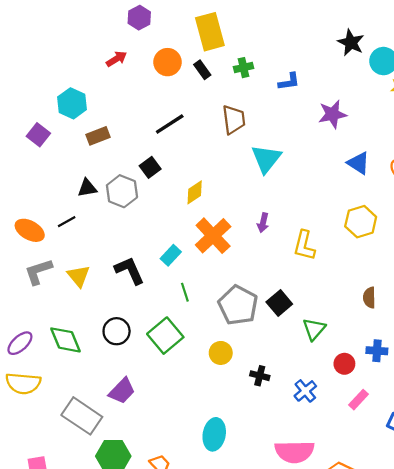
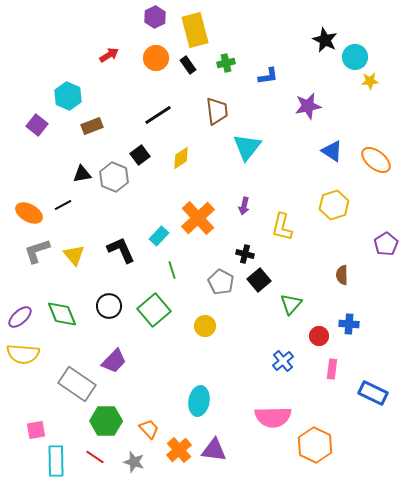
purple hexagon: (139, 18) -> (155, 17), moved
yellow diamond: (195, 192) -> (181, 158), moved
gray pentagon: (238, 305) -> (221, 282), size x0.7
black cross: (260, 376) -> (245, 254), moved
pink rectangle: (359, 400) -> (332, 369), turned -36

